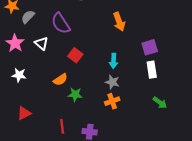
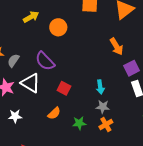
orange arrow: (119, 22) -> (116, 46), moved
white triangle: (42, 43) -> (31, 83), size x1.5
green star: (75, 95) -> (79, 123), moved

